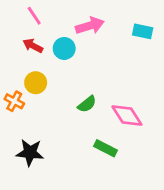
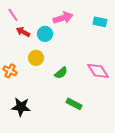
pink line: (34, 16) -> (13, 15), moved
yellow circle: (36, 83) -> (36, 58), moved
pink diamond: (127, 115) -> (98, 71), moved

